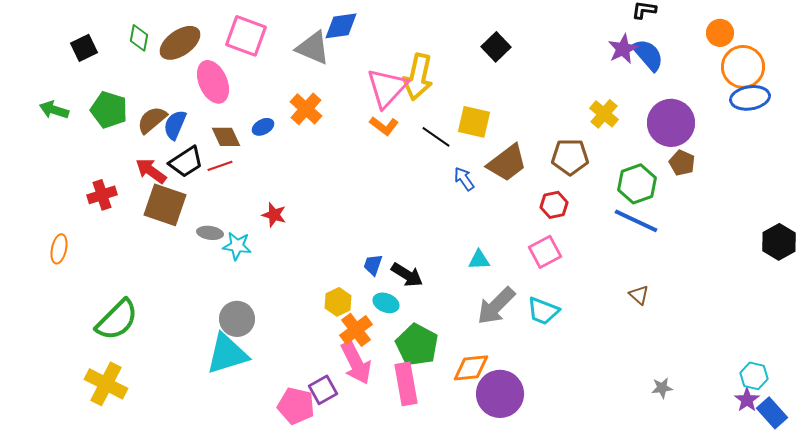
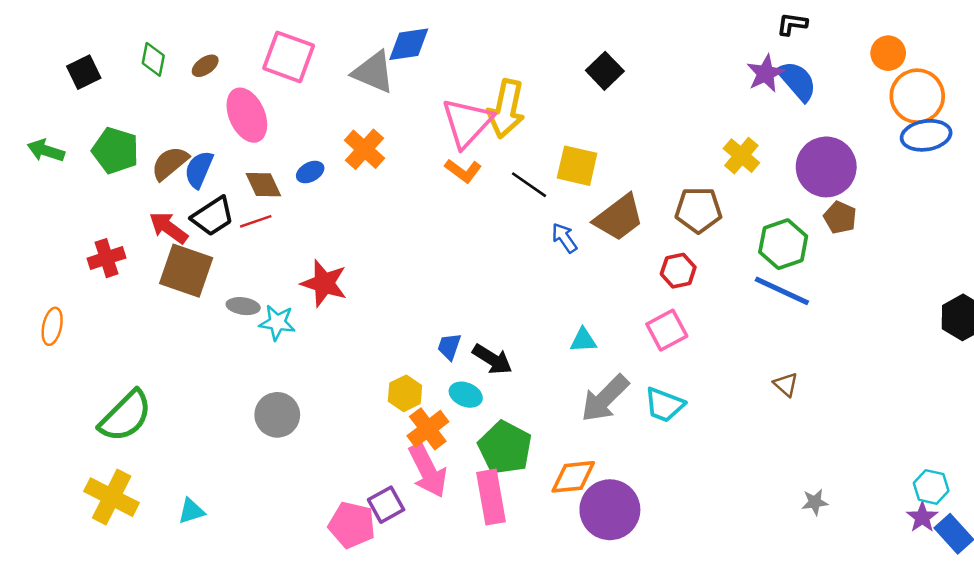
brown ellipse: (180, 43) -> (205, 66), size x0.5
red star: (274, 215) -> (324, 283), size x1.5
cyan triangle: (227, 354) -> (191, 511), moved, size x0.5

